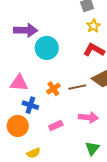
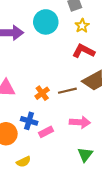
cyan circle: (47, 48) -> (46, 22), moved
blue cross: (30, 105) -> (29, 121), moved

